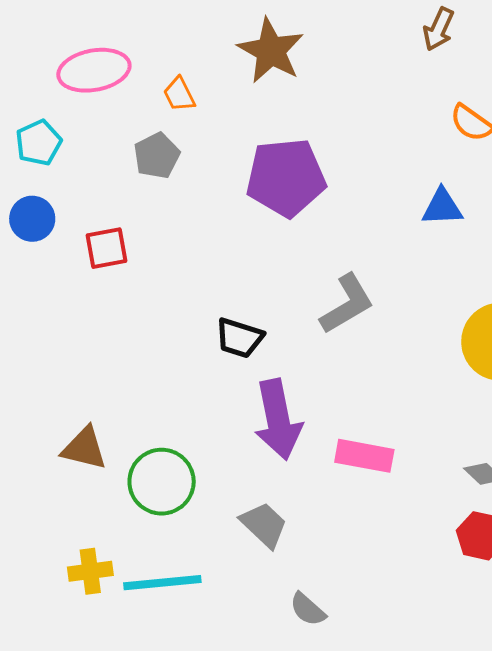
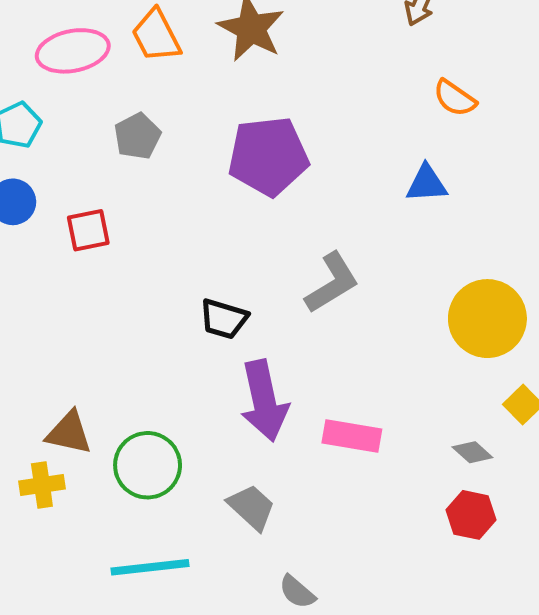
orange trapezoid: (179, 94) -> (156, 36), moved, size x1.5
yellow cross: (90, 571) -> (42, 485), moved

